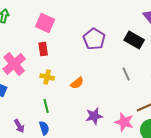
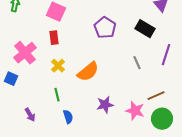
yellow cross: (47, 77) -> (58, 66), turned 32
orange semicircle: (77, 83) -> (88, 72), size x1.6
blue semicircle: (44, 128) -> (68, 117), moved

